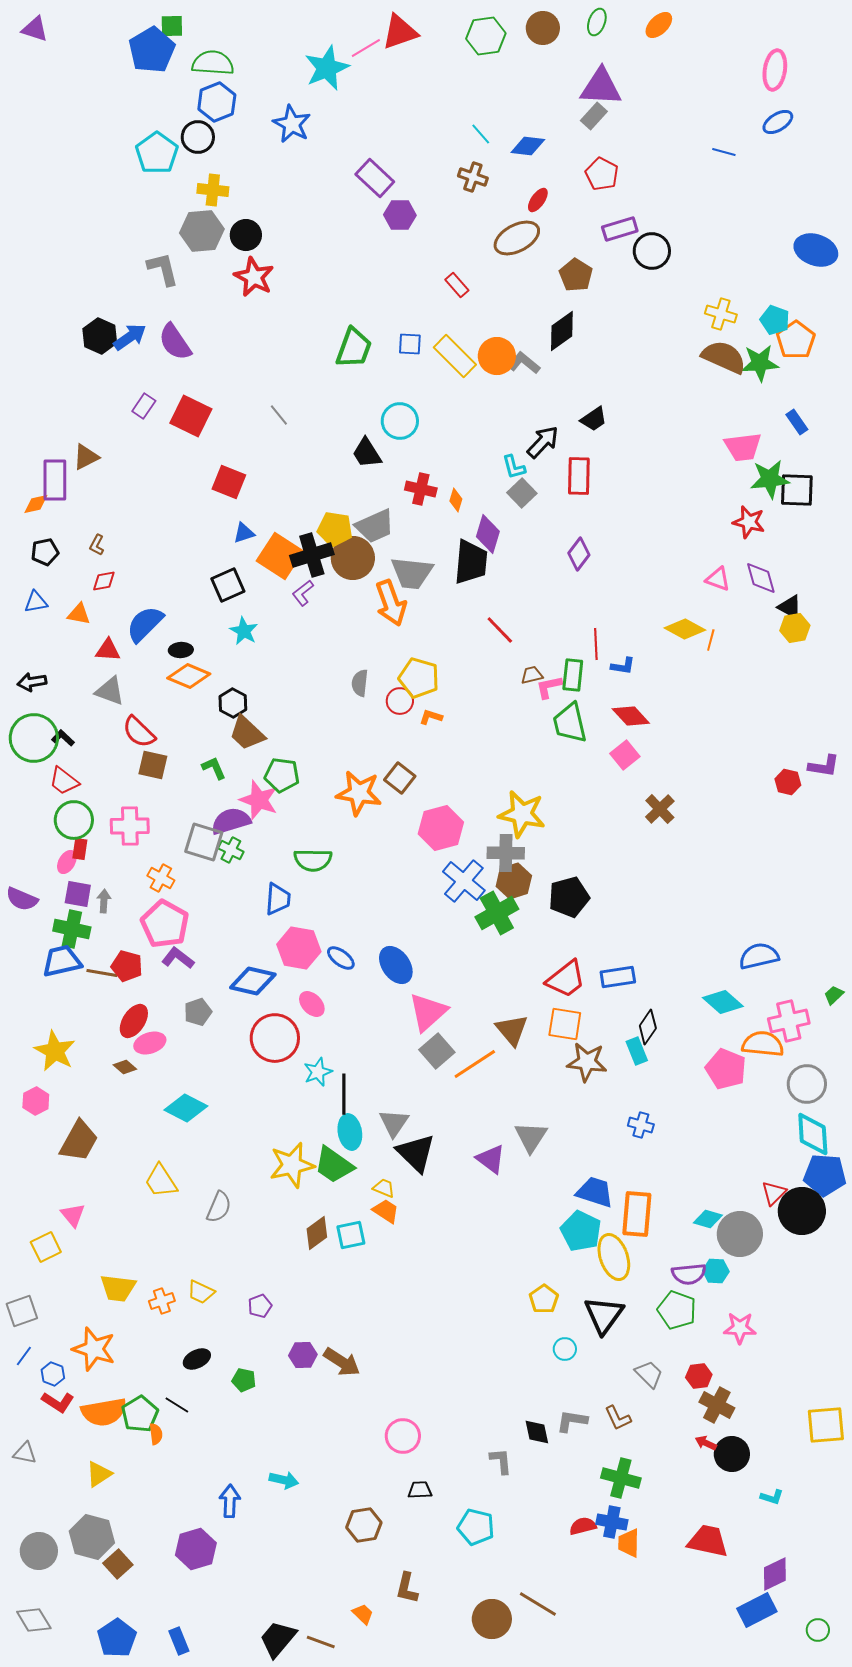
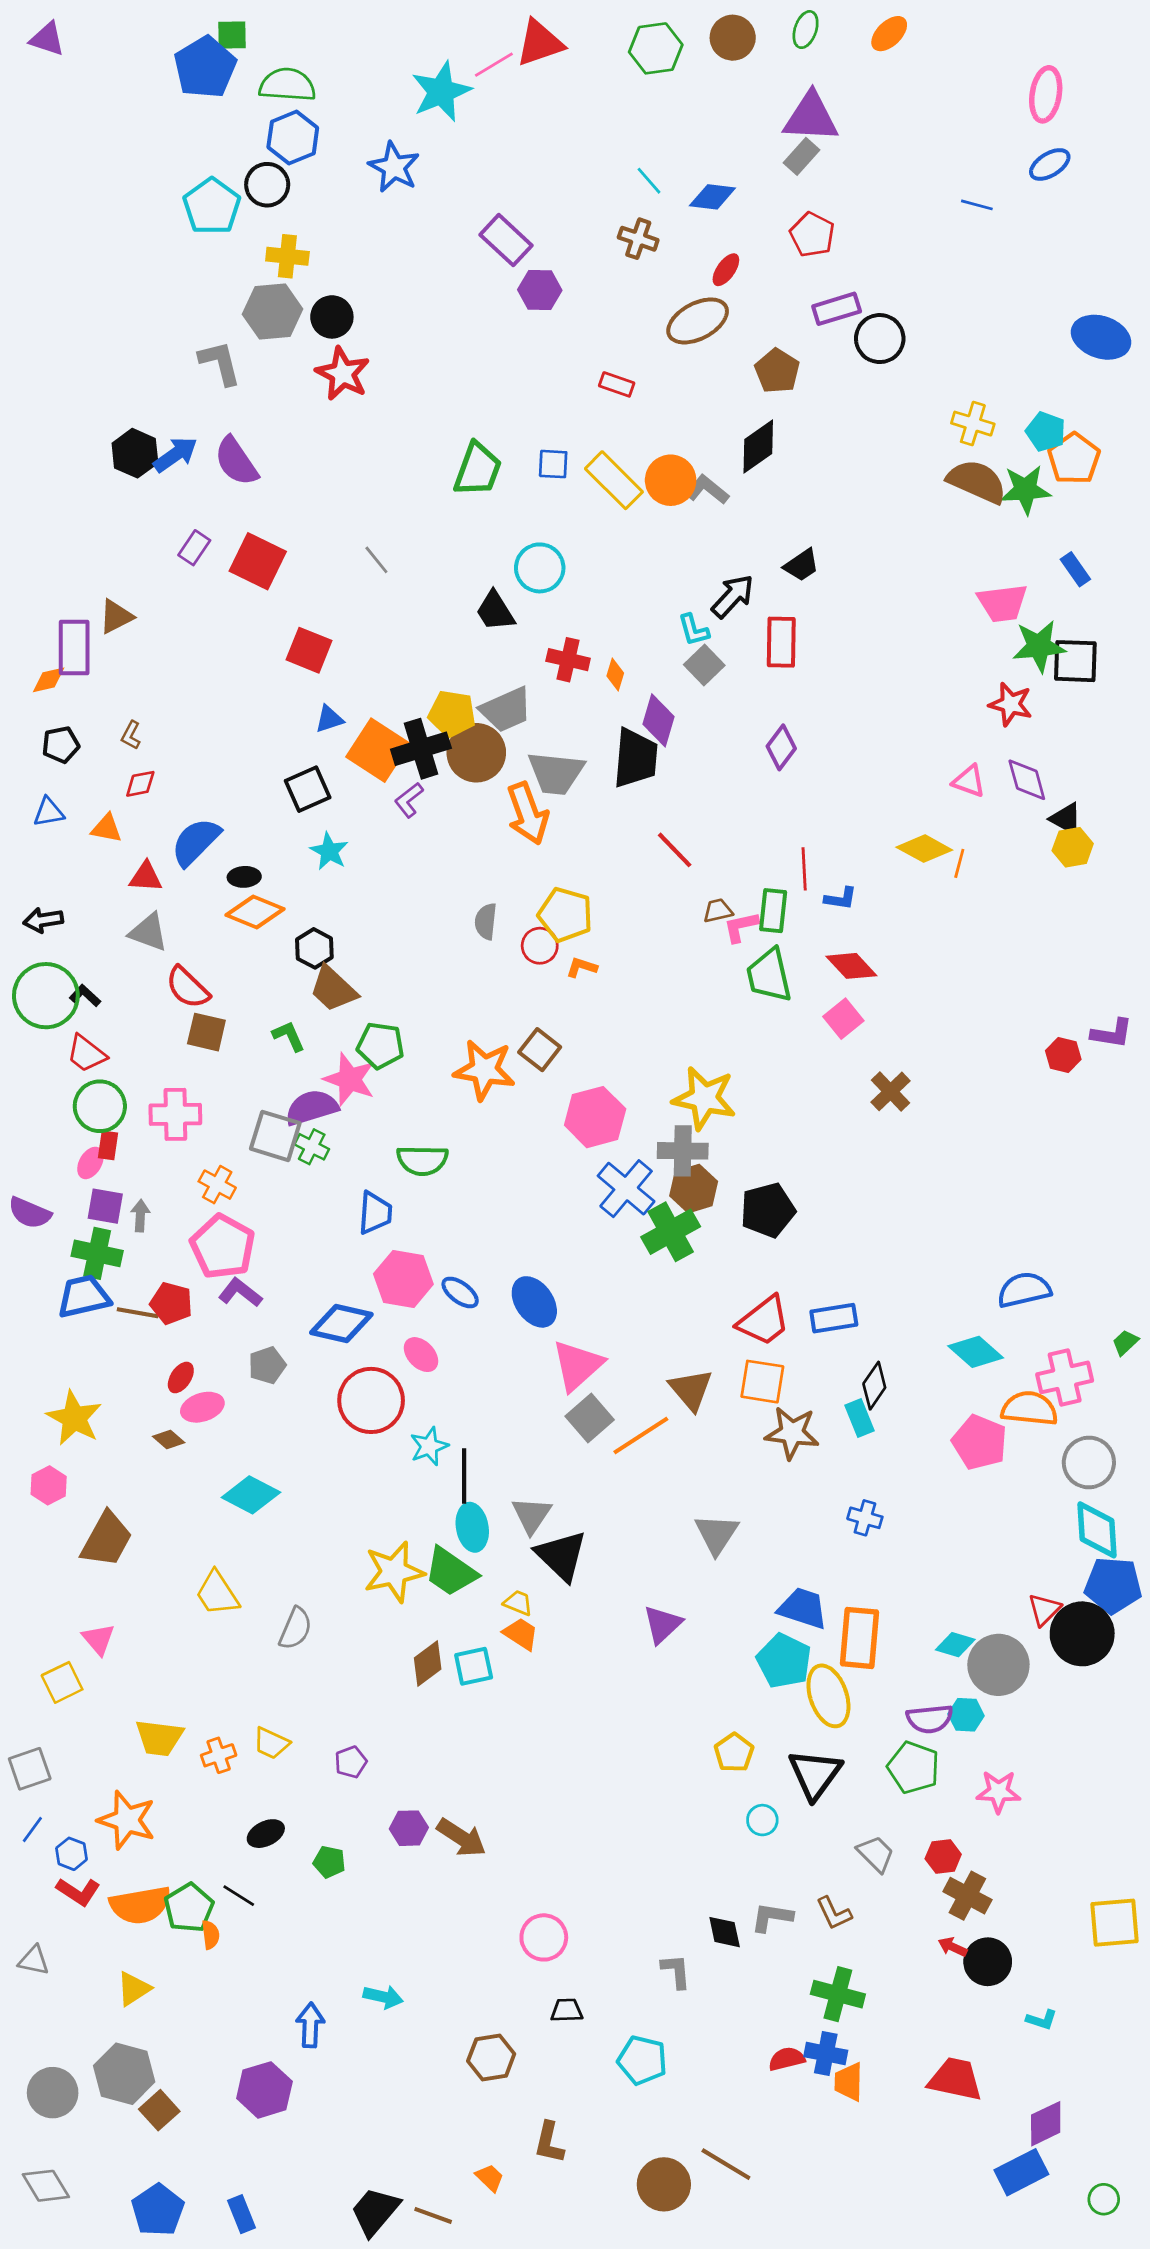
red rectangle: (457, 285) -> (617, 384), turned -30
red ellipse: (134, 1021) -> (181, 1377), size x0.7
purple triangle: (491, 1159) -> (663, 1624), moved, turned 40

